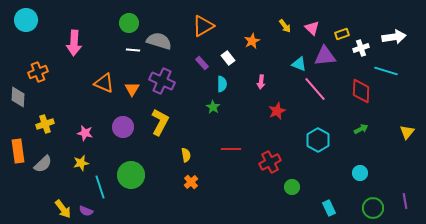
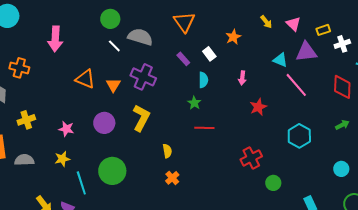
orange triangle: (203, 26) -> (184, 22), turned -35
white line: (133, 50) -> (114, 46), turned 40
orange cross: (38, 72) -> (19, 68), turned 36
red line: (231, 149) -> (204, 128), moved
gray semicircle: (43, 164) -> (24, 160), turned -138

